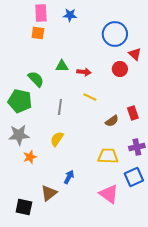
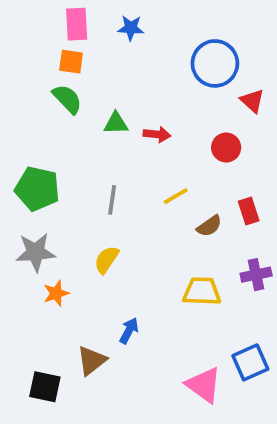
red circle: (120, 69) -> (226, 148), moved
green semicircle: (36, 79) -> (67, 99), moved
yellow line: (90, 97) -> (176, 196), moved, turned -56
blue square: (134, 177) -> (250, 362), moved
pink triangle: (109, 194) -> (204, 385), moved

